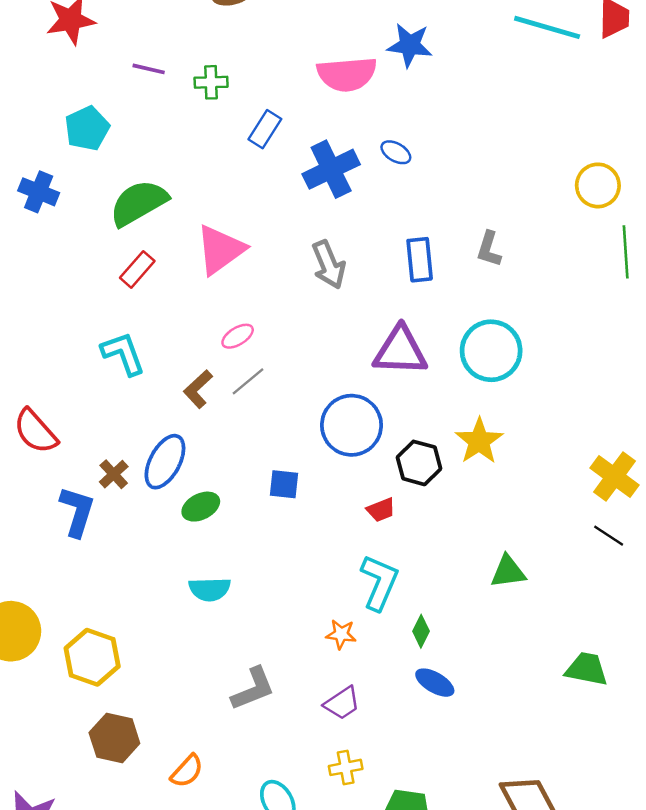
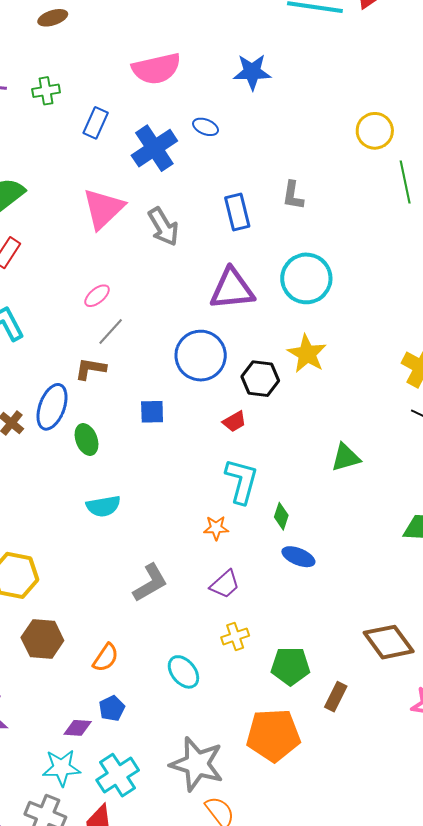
blue star: (410, 45) -> (252, 72), moved
pink triangle: (220, 250) -> (103, 209), moved
brown L-shape: (198, 389) -> (90, 369), moved, turned 60
green ellipse: (201, 507) -> (86, 440), turned -76

